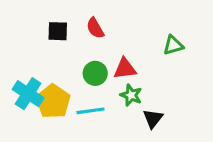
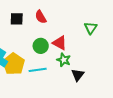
green triangle: (173, 45) -> (91, 28), turned -40
red triangle: (125, 69) -> (60, 43), turned 35

